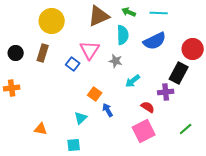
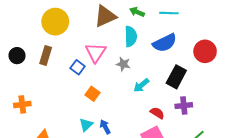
black rectangle: (179, 73) -> (176, 77), moved
orange cross: (12, 88) -> (22, 104), moved
purple cross: (166, 92) -> (184, 106), moved
orange square: (95, 94) -> (92, 94), moved
blue arrow: (108, 110) -> (105, 127), moved

